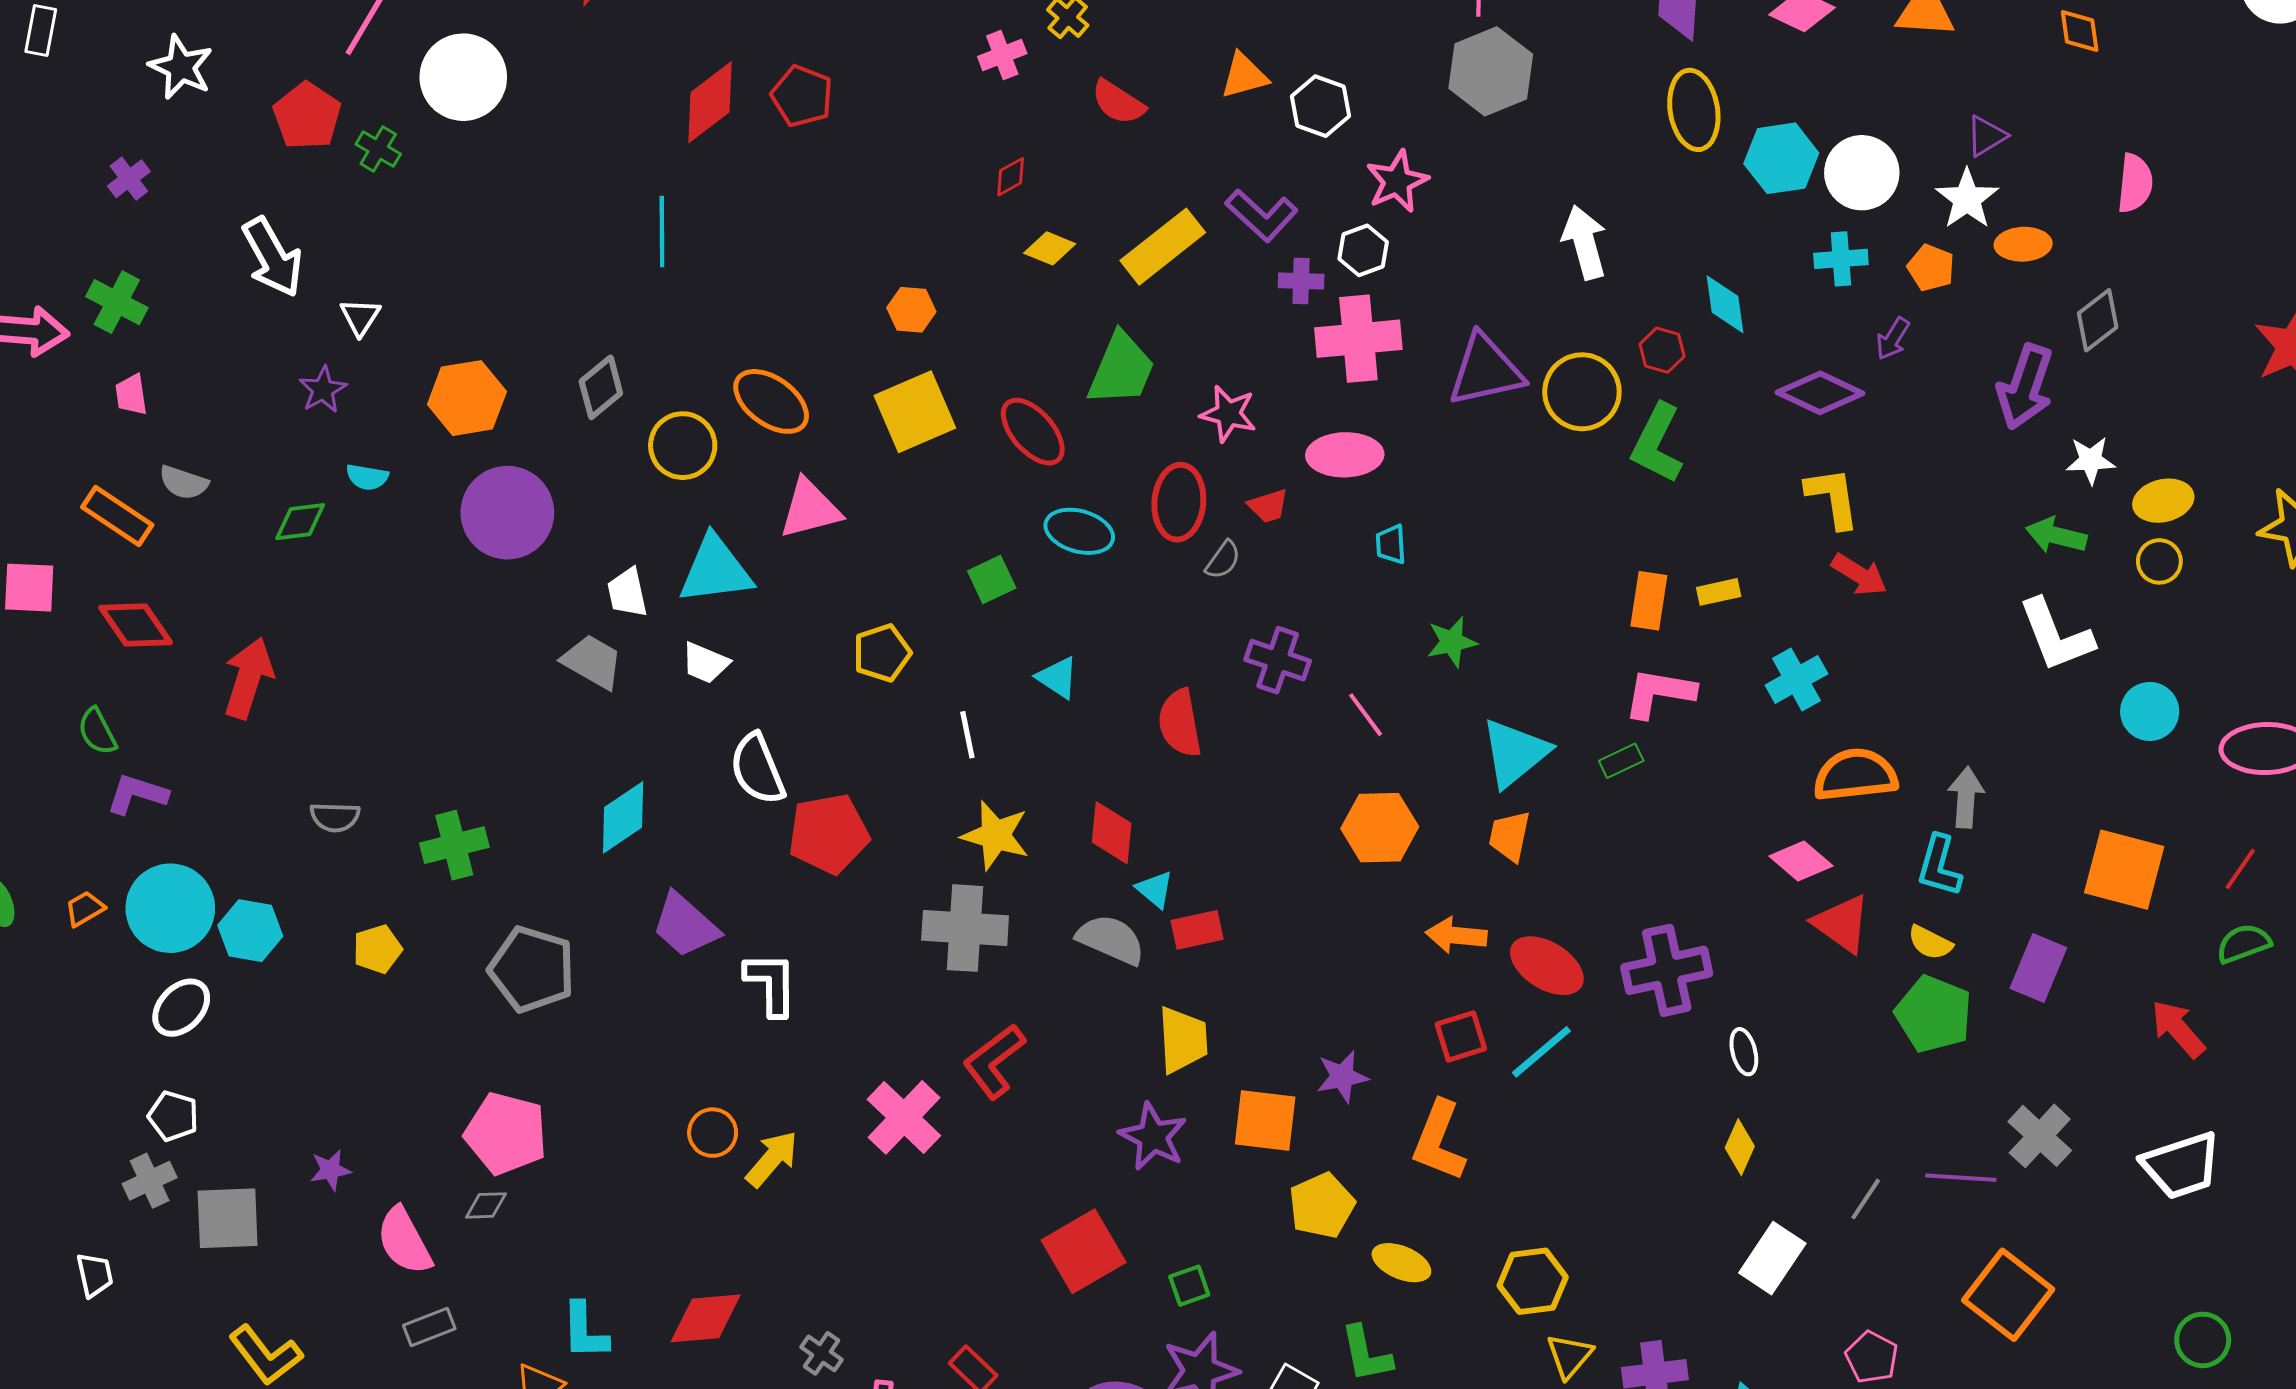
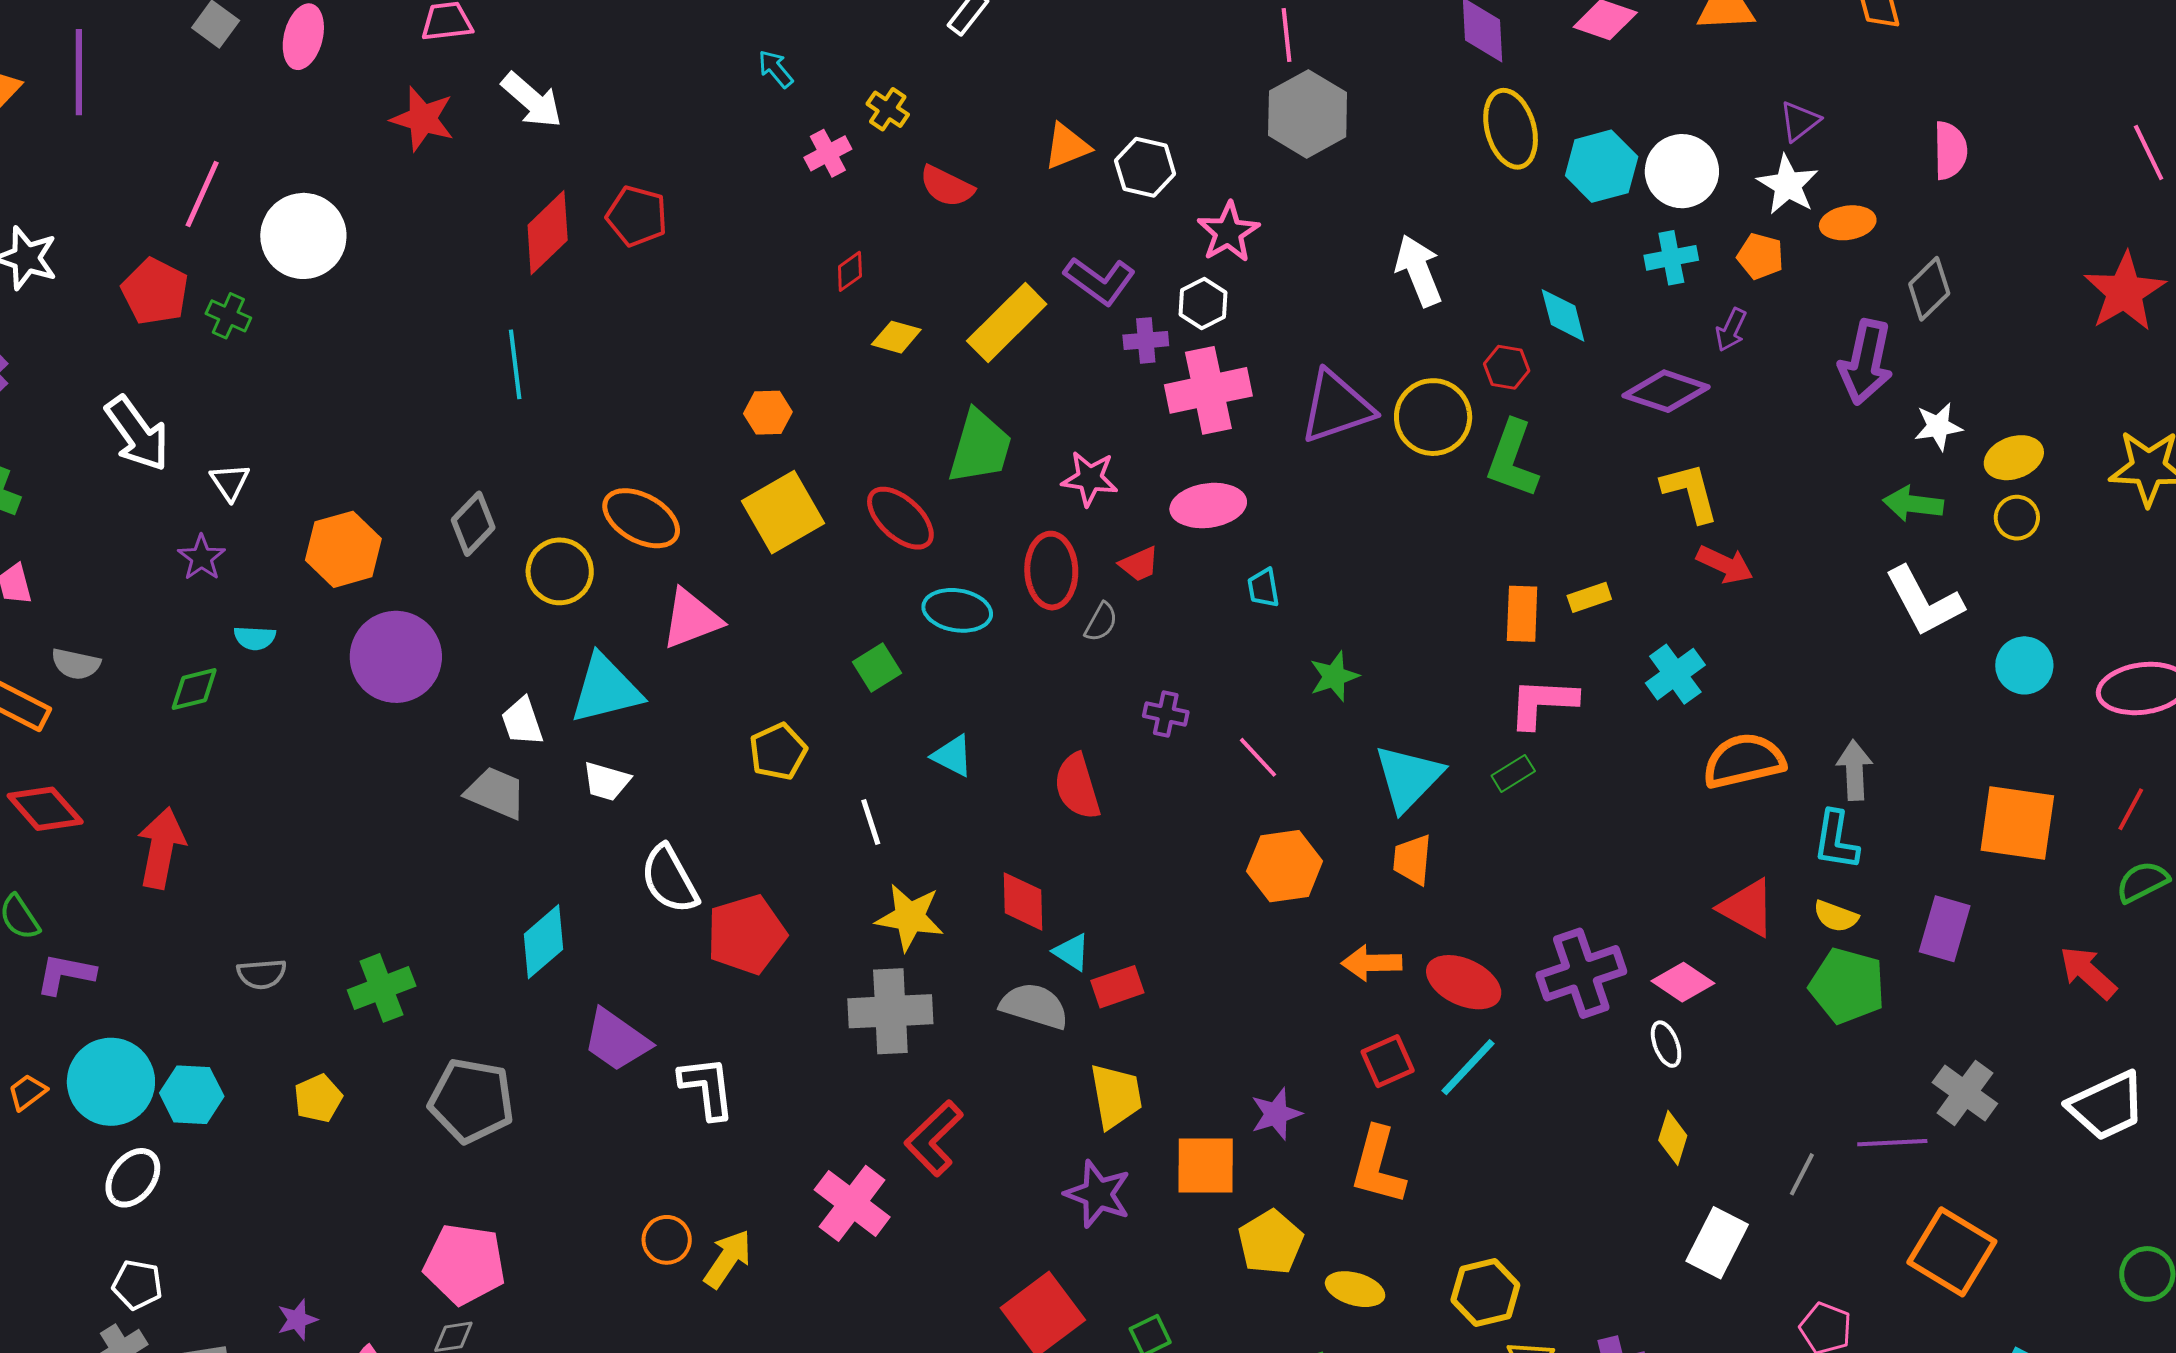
purple cross: (1278, 660) -> (1166, 714), size x0.7
pink diamond: (1801, 861) -> (1683, 982), moved

